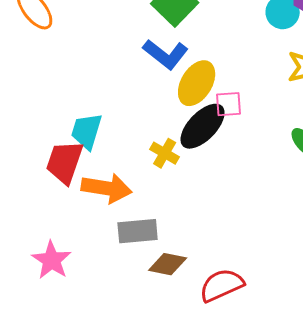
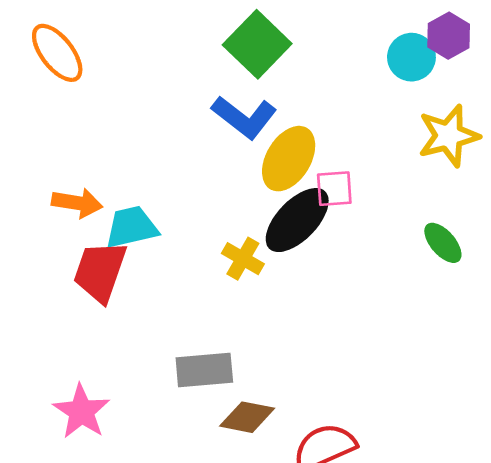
cyan trapezoid: (87, 131) -> (131, 227), turned 60
orange arrow: (107, 188) -> (77, 203), moved, size x0.7

